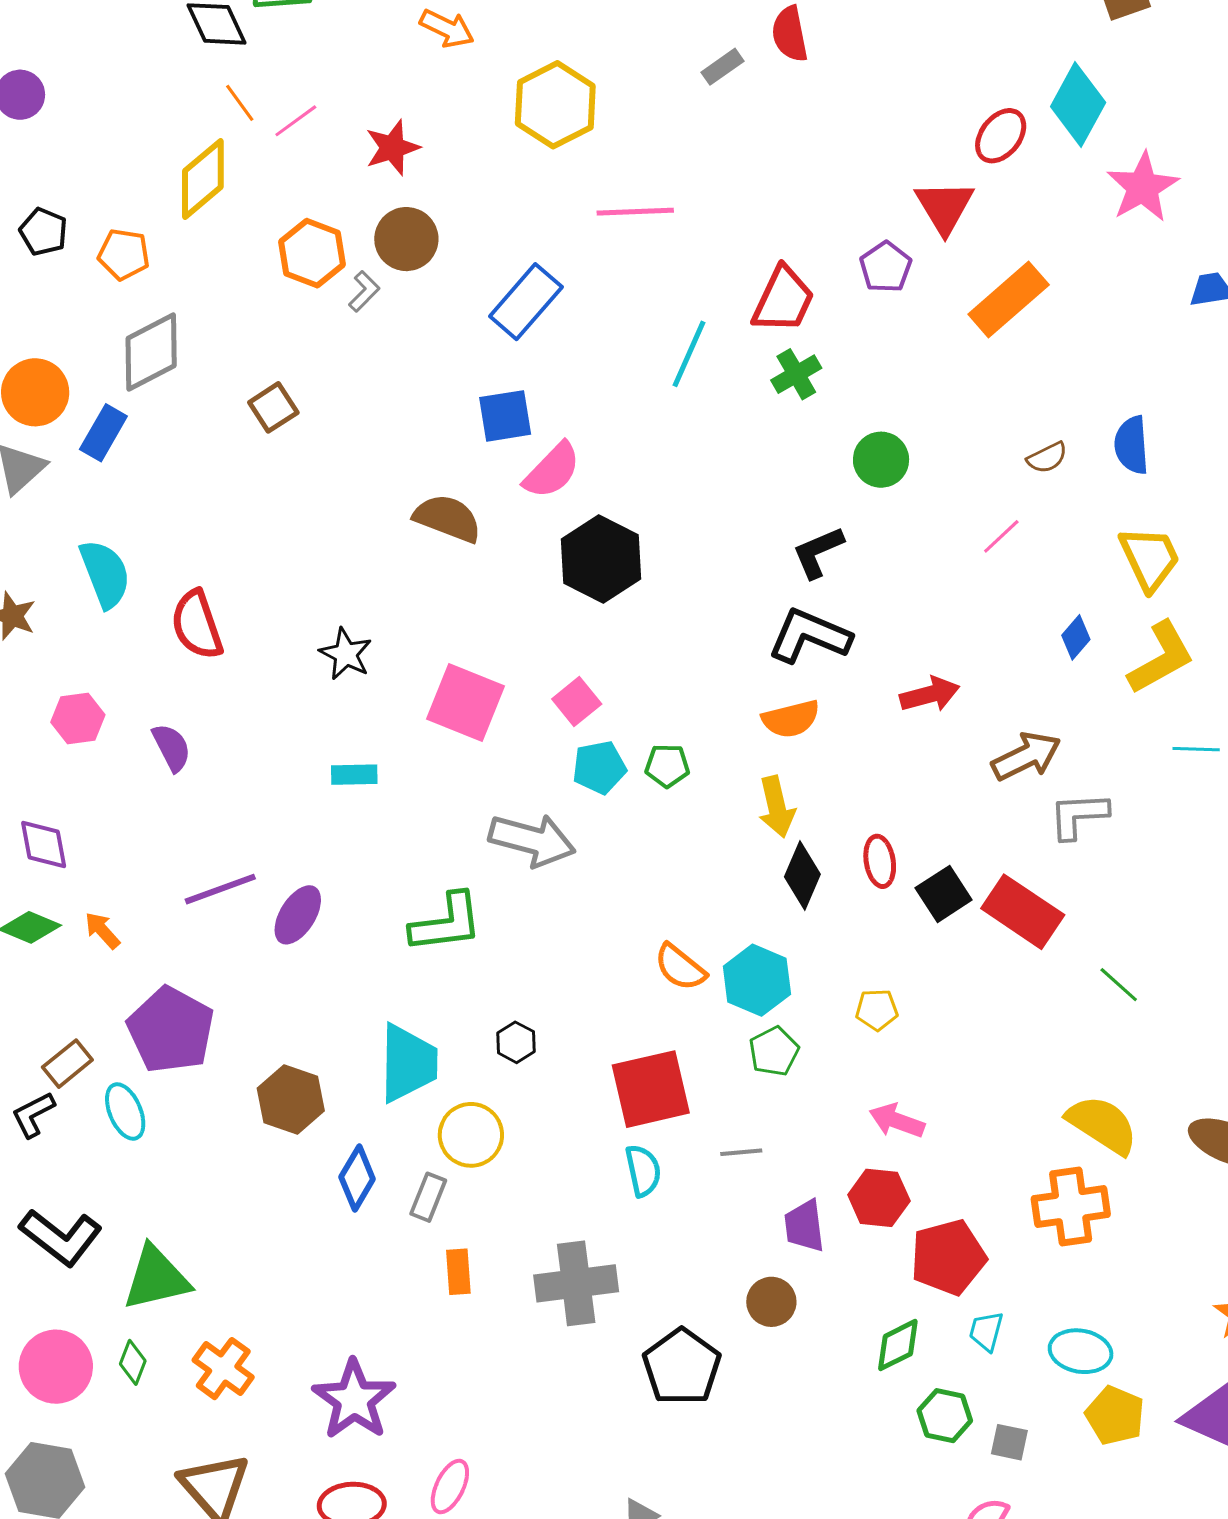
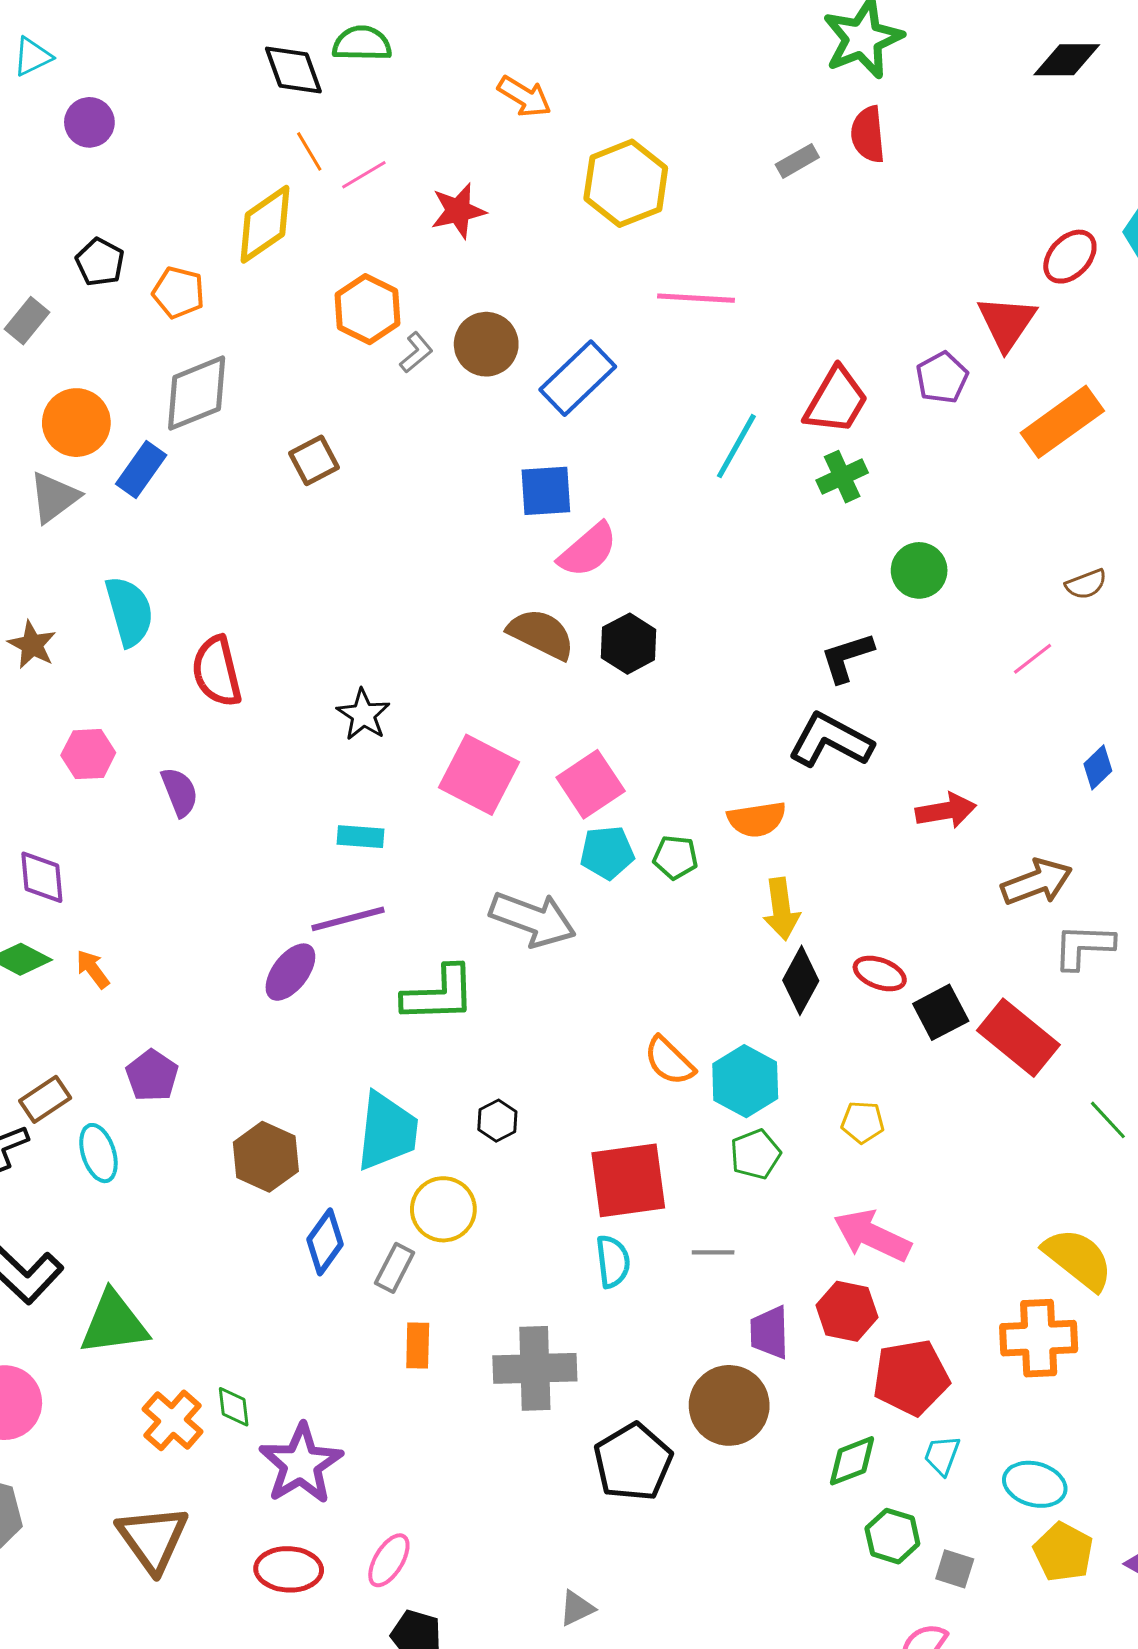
brown circle: (406, 239) -> (486, 344), moved
brown semicircle: (448, 518) -> (541, 634), moved
black hexagon: (601, 559) -> (629, 644), size x0.7
pink square: (577, 701) -> (591, 784), size x1.4
orange semicircle: (791, 719) -> (757, 819), moved
red ellipse: (880, 861) -> (880, 974), turned -66
purple line: (220, 889) -> (348, 919), moved
purple pentagon: (171, 1030) -> (152, 1075), size x0.6
pink arrow: (897, 1121) -> (872, 1236), size x1.4
brown circle: (771, 1302) -> (729, 1405), size x1.6
green diamond: (133, 1362) -> (234, 1407), moved, turned -33

